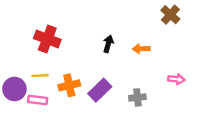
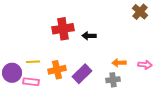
red cross: (47, 39) -> (63, 29), moved, turned -30
black arrow: (108, 44) -> (89, 36), turned -104
orange arrow: (141, 49) -> (119, 63), moved

